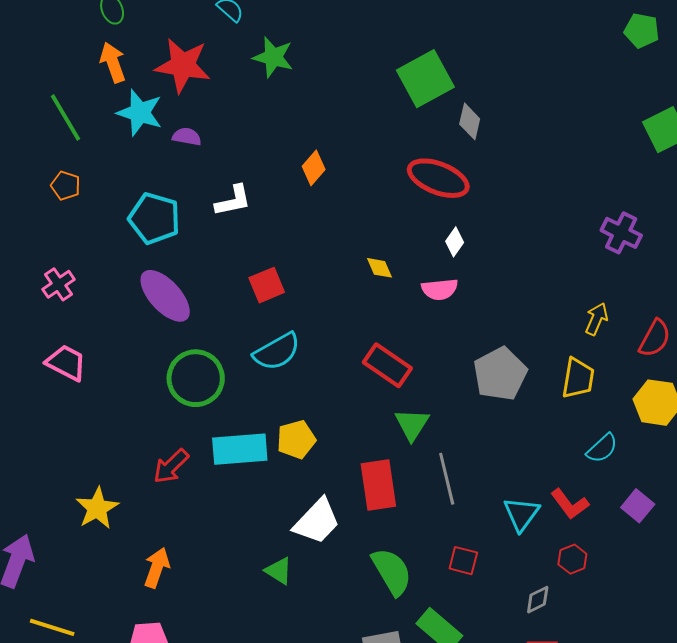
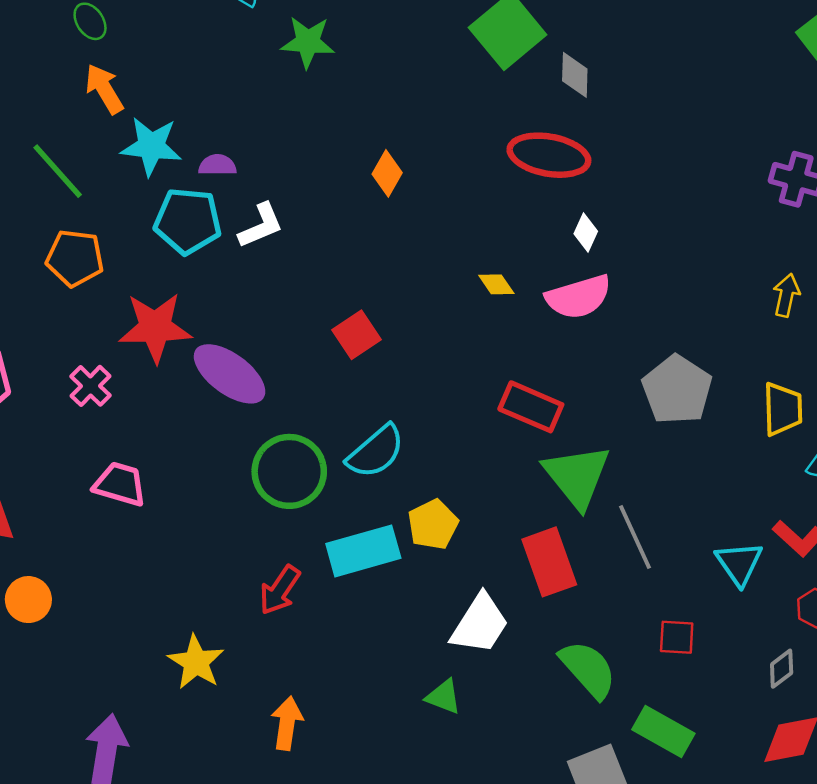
red star: (183, 65) -> (155, 327), moved
orange pentagon: (66, 186) -> (75, 258), size x1.5
white L-shape: (233, 201) -> (261, 226), moved
cyan pentagon: (154, 218) -> (188, 221), moved
pink semicircle: (440, 289) -> (579, 297), size x1.4
cyan semicircle: (277, 352) -> (376, 452), moved
yellow trapezoid: (578, 378) -> (783, 409), moved
green triangle: (412, 424) -> (577, 476), size x1.5

